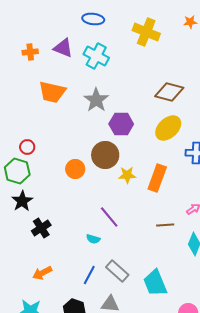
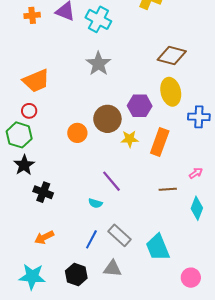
orange trapezoid: (52, 92) -> (36, 81), moved, turned -36
purple hexagon: (121, 124) -> (140, 106), moved
yellow ellipse: (168, 128) -> (171, 92), turned -60
black cross: (41, 228) -> (43, 192), turned -36

